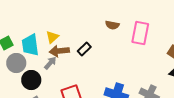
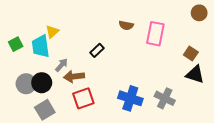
yellow triangle: (52, 37) -> (52, 32), moved
brown arrow: (59, 51) -> (74, 76), moved
gray circle: (16, 63) -> (26, 84), moved

